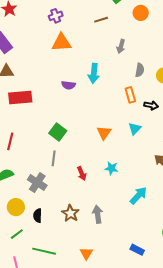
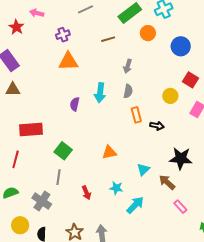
gray semicircle: (140, 70) -> (128, 91), moved
purple semicircle: (69, 85) -> (75, 104), turned 96
red rectangle: (20, 98) -> (31, 130), moved
cyan triangle: (135, 129) -> (143, 169), moved
orange triangle: (104, 133) -> (109, 152), turned 42
cyan arrow: (138, 196) -> (135, 205), moved

